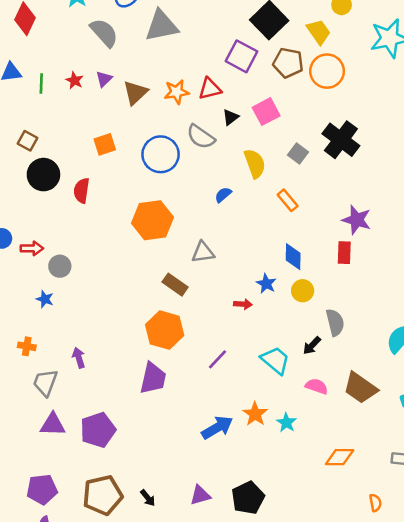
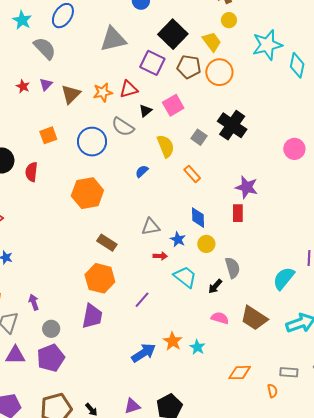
gray triangle: (162, 26) -> (113, 39), moved
gray triangle: (203, 252) -> (151, 227), moved
gray circle: (60, 266) -> (51, 329), moved
cyan trapezoid: (275, 360) -> (185, 277), moved
orange semicircle: (375, 503) -> (272, 391), moved

